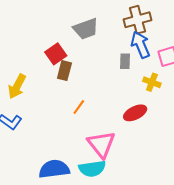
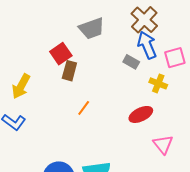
brown cross: (138, 20) -> (144, 20), turned -32
gray rectangle: (125, 61) -> (131, 62), turned -63
pink triangle: (101, 144) -> (163, 144), moved, size x0.7

